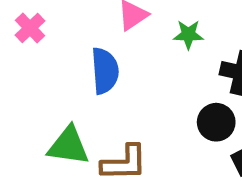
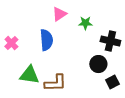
pink cross: (30, 28) -> (11, 43), moved

